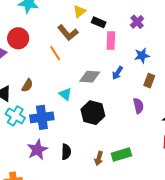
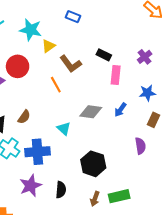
yellow triangle: (79, 11) -> (48, 46), moved
black hexagon: (93, 113) -> (93, 164), moved

